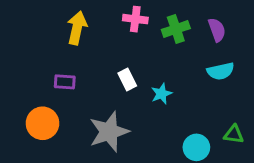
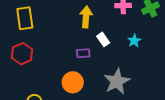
white rectangle: (127, 79) -> (103, 39), moved
cyan star: (161, 94) -> (134, 41), moved

